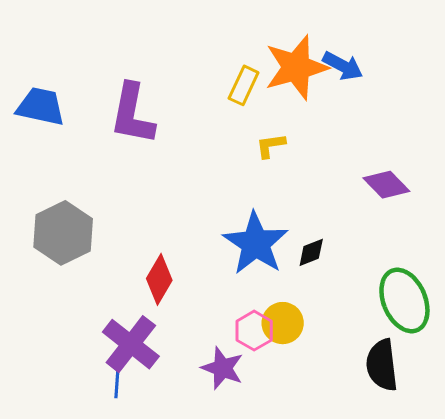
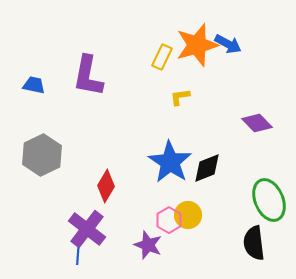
blue trapezoid: (41, 106) -> (34, 85), moved, size x0.7
black diamond: (311, 252) -> (207, 168), size x1.5

